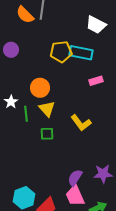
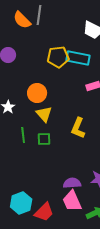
green line: (26, 114) -> (23, 135), moved
yellow L-shape: (81, 123) -> (78, 128), turned 60
purple semicircle: (75, 178) -> (72, 183), turned 54

